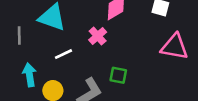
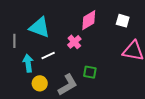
cyan arrow: (29, 75) -> (28, 63), moved

